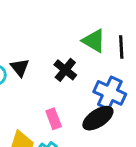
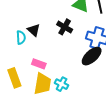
pink rectangle: (54, 119) -> (39, 64), moved, turned -40

